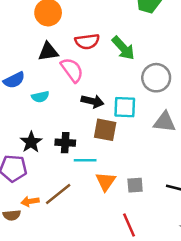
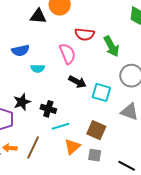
black triangle: (48, 52) -> (38, 16), moved
brown square: (105, 130) -> (96, 130), moved
cyan line: (85, 160) -> (61, 126), turned -30
brown line: (58, 194) -> (33, 147), turned -40

